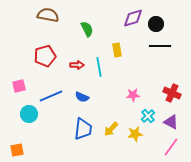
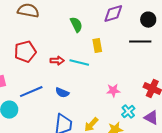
black circle: (156, 24) -> (148, 20), moved
green semicircle: (87, 29) -> (76, 25), moved
cyan line: (99, 67) -> (79, 63), turned -66

